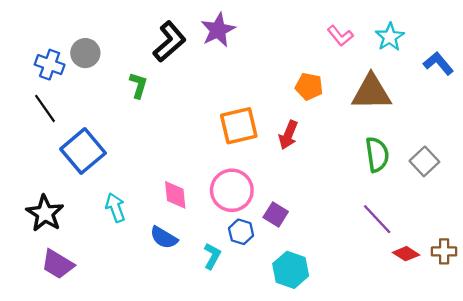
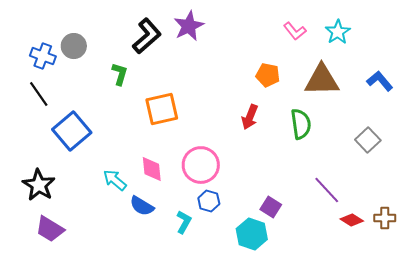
blue L-shape: (438, 63) -> (380, 81), moved
orange square: (239, 126) -> (162, 109), moved
green semicircle: (377, 155) -> (301, 124), moved
cyan arrow: (115, 208) -> (115, 180), moved, turned -30
purple square: (276, 215) -> (271, 207), moved

